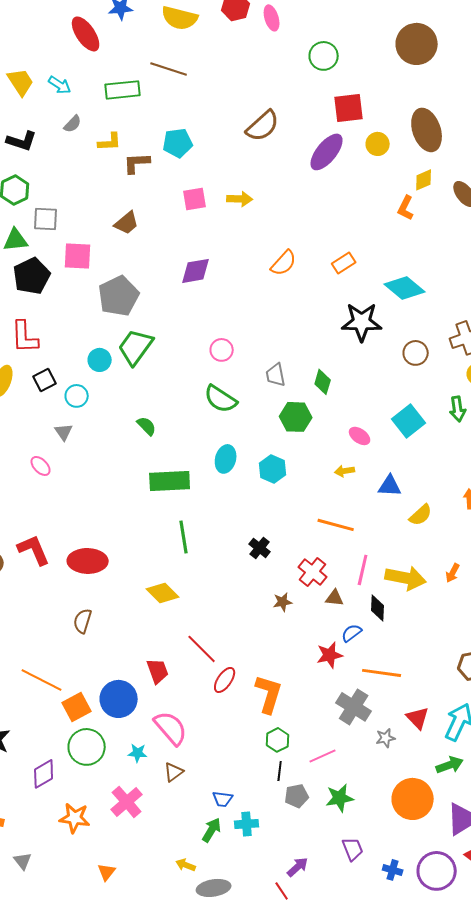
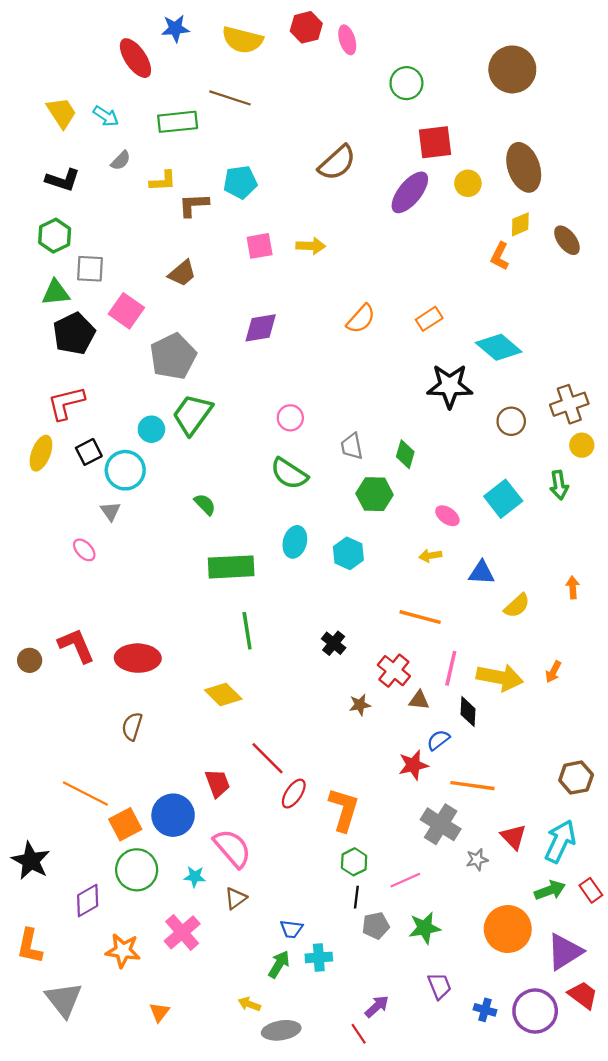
pink square: (78, 256) -> (126, 311), turned 32
red L-shape: (25, 337) -> (66, 403), turned 78
cyan circle: (77, 396) -> (125, 470), size x1.5
gray triangle: (23, 861) -> (64, 1000), size x1.8

